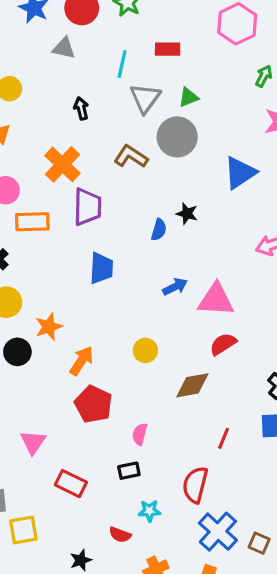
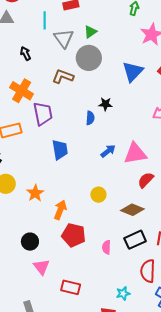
black circle: (17, 352) -> (30, 242), moved
brown diamond: (192, 385) -> (132, 210), turned 45
black rectangle: (129, 471) -> (135, 240), moved, size x1.5

